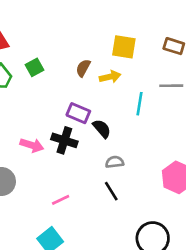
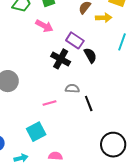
pink arrow: (32, 145) -> (44, 26), moved
gray semicircle: (115, 162) -> (72, 89), moved

